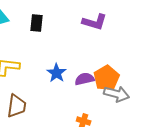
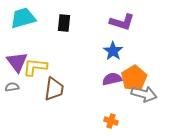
blue star: (57, 73) -> (113, 51), moved
brown trapezoid: (17, 106) -> (54, 89), moved

